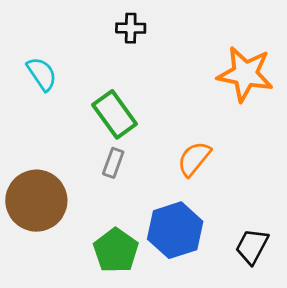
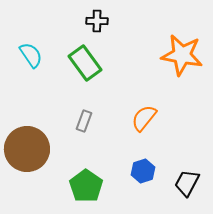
green rectangle: (115, 114) -> (85, 63), moved
blue hexagon: (175, 230) -> (143, 171), moved, size x0.6

